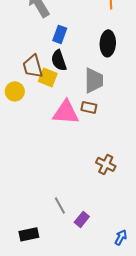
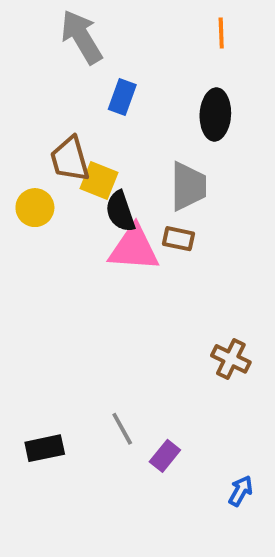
black semicircle: (59, 60) -> (120, 211), moved
brown cross: (106, 164) -> (231, 359), moved
black rectangle: (29, 234) -> (45, 448), moved

